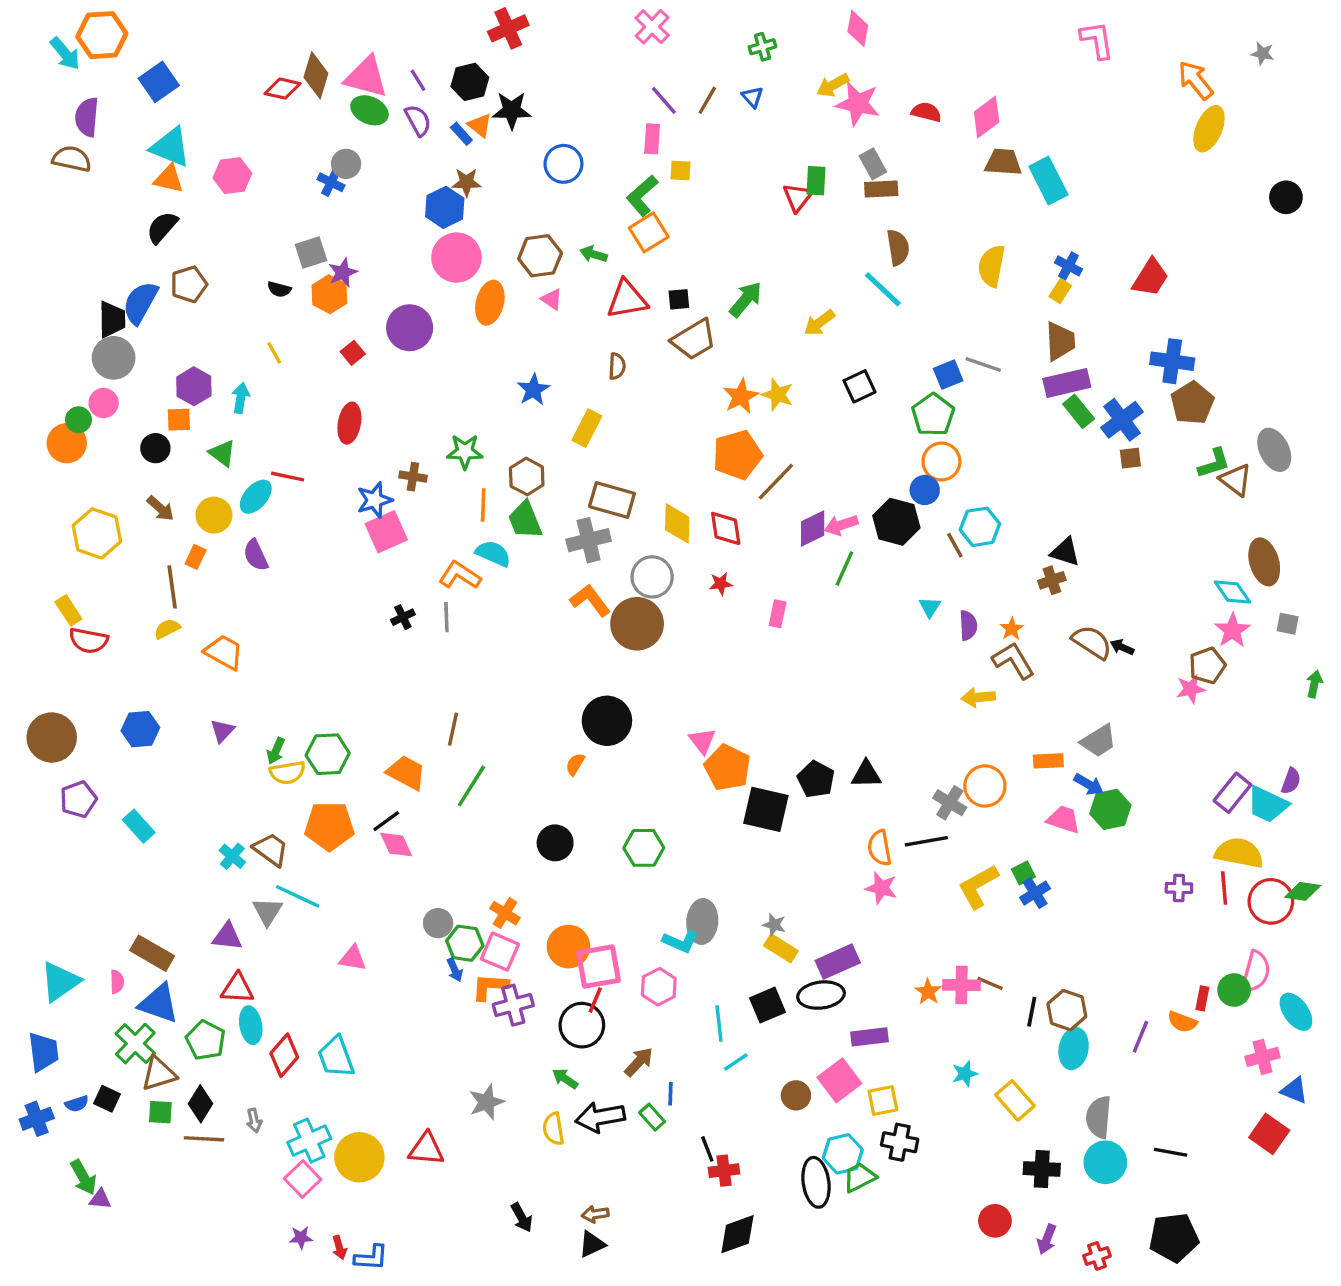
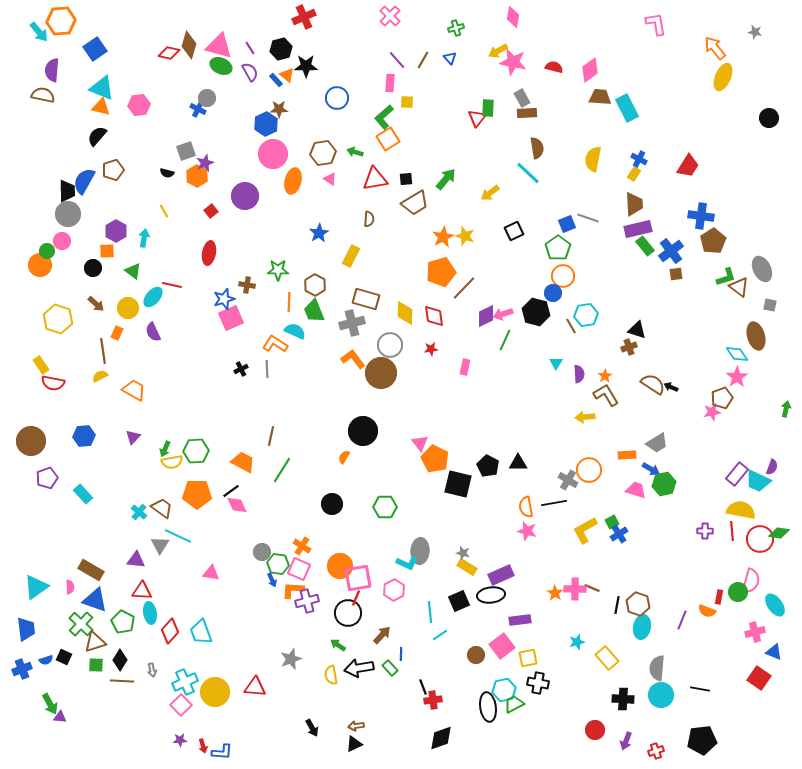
gray square: (1288, 624) -> (770, 305), moved

